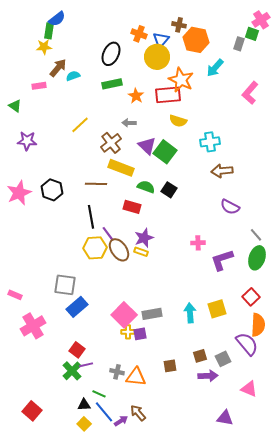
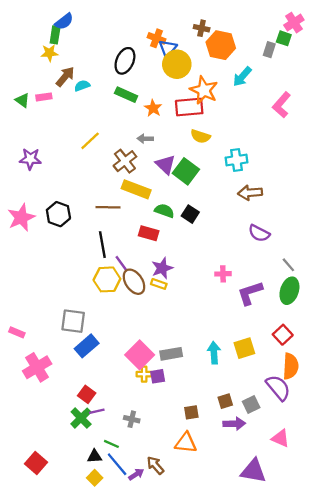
blue triangle: (161, 40) -> (168, 48), moved
green rectangle: (112, 84) -> (126, 95), turned 36
green triangle: (15, 106) -> (22, 100), moved
orange triangle: (136, 377) -> (186, 443), moved
purple triangle: (225, 418) -> (253, 471), size x1.4

